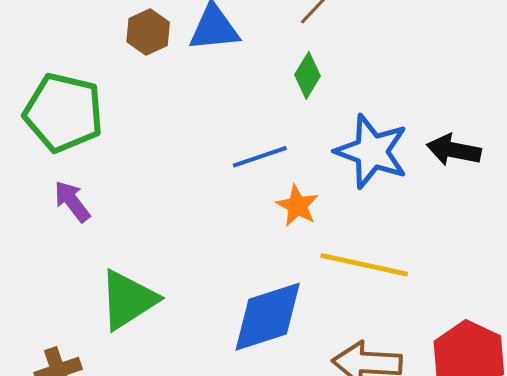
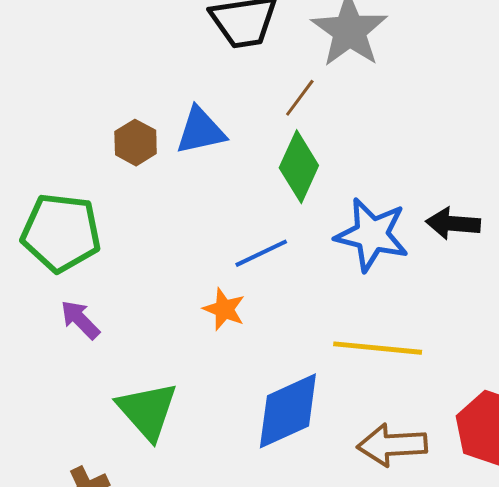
green diamond: (307, 75) -> (299, 167), size x1.5
orange star: (297, 206) -> (224, 309), moved
green triangle: (128, 300) -> (147, 411), turned -32

